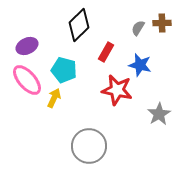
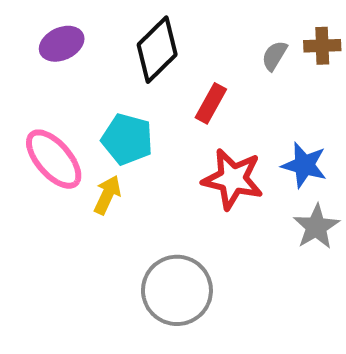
purple ellipse: (27, 46) -> (62, 44), moved
blue star: (140, 65) -> (304, 165), moved

